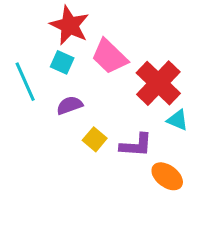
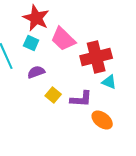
red cross: (158, 83) -> (96, 57), turned 32

